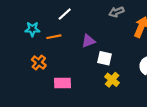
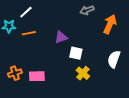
white line: (65, 14) -> (26, 12), moved
orange cross: (39, 63) -> (15, 73), moved, turned 32

